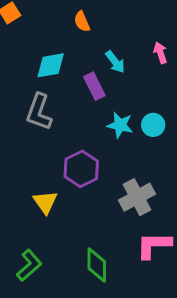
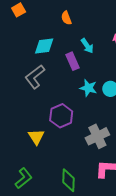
gray L-shape: (39, 112) -> (35, 77), turned 30

